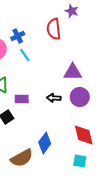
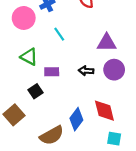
cyan line: (25, 55) -> (59, 34), moved
red diamond: (84, 135) -> (104, 111), moved

